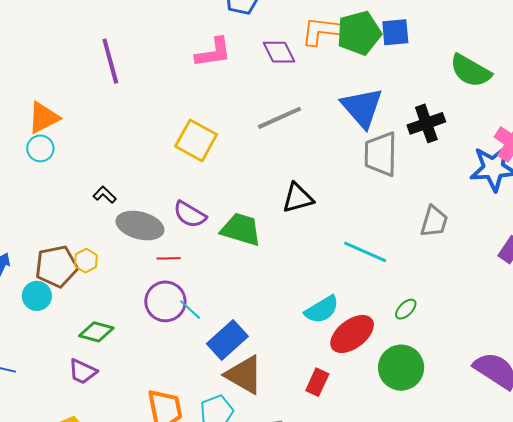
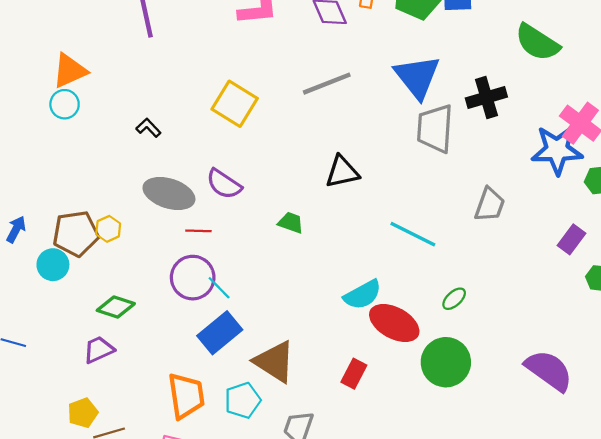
black L-shape: (105, 195) -> (148, 128), moved
green trapezoid: (241, 229) -> (291, 223), moved, size x0.6
red ellipse: (352, 334) -> (394, 323), turned 63
blue rectangle: (227, 340) -> (220, 333), moved
purple trapezoid: (83, 372) -> (99, 350), turned 128

